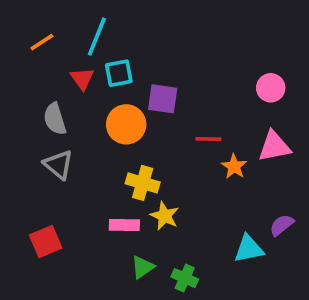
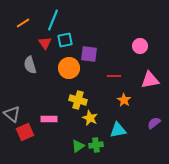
pink circle: (271, 88) -> (140, 46), moved
gray triangle: (58, 165) -> (12, 114), moved
orange star: (234, 166) -> (124, 100), moved
pink rectangle: (124, 225) -> (49, 119), moved
cyan triangle: (249, 249) -> (118, 130), moved
green cross: (185, 278) -> (96, 145), moved, turned -32

